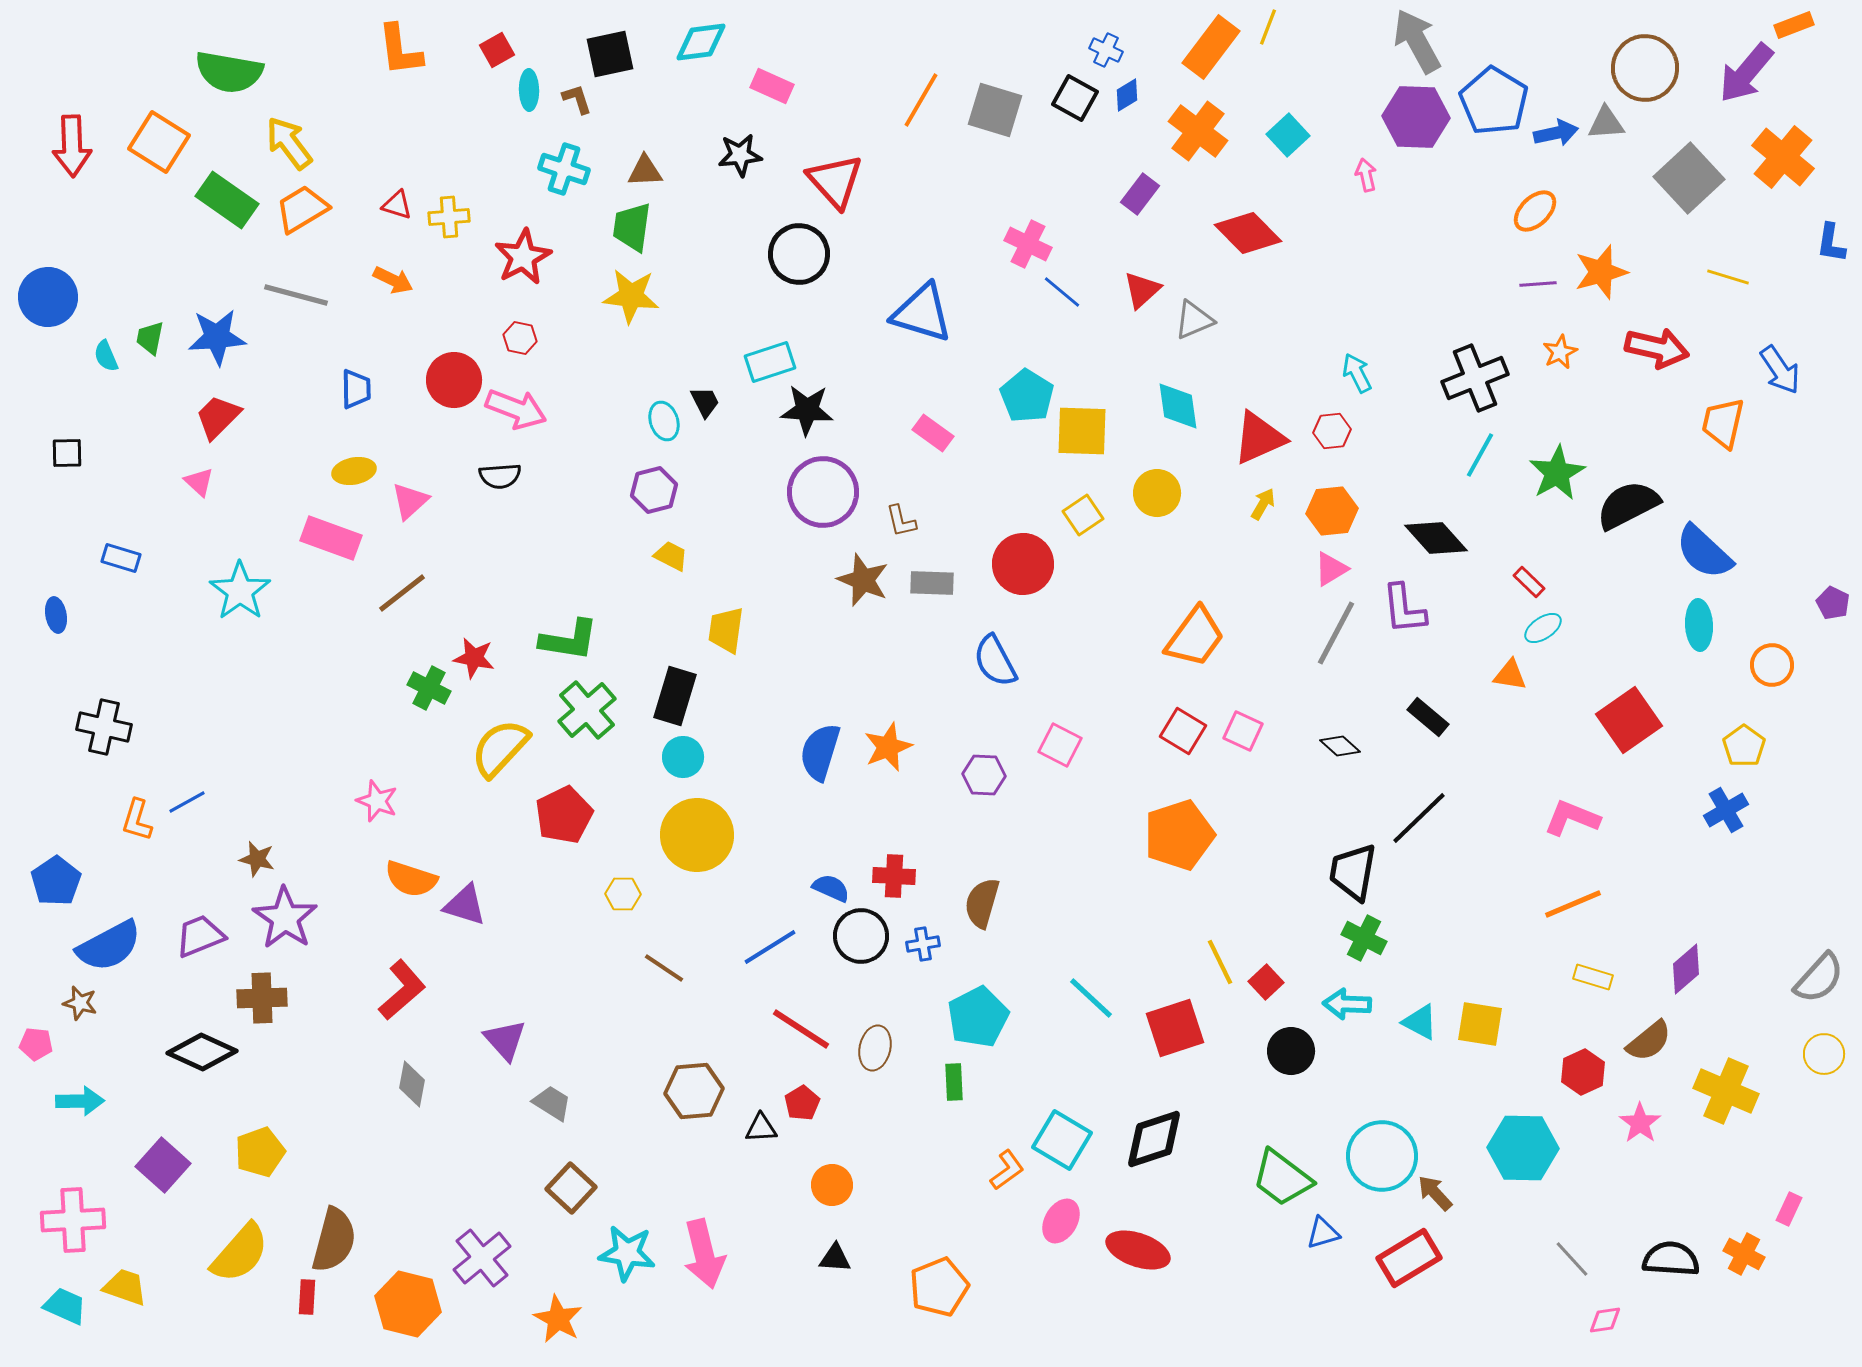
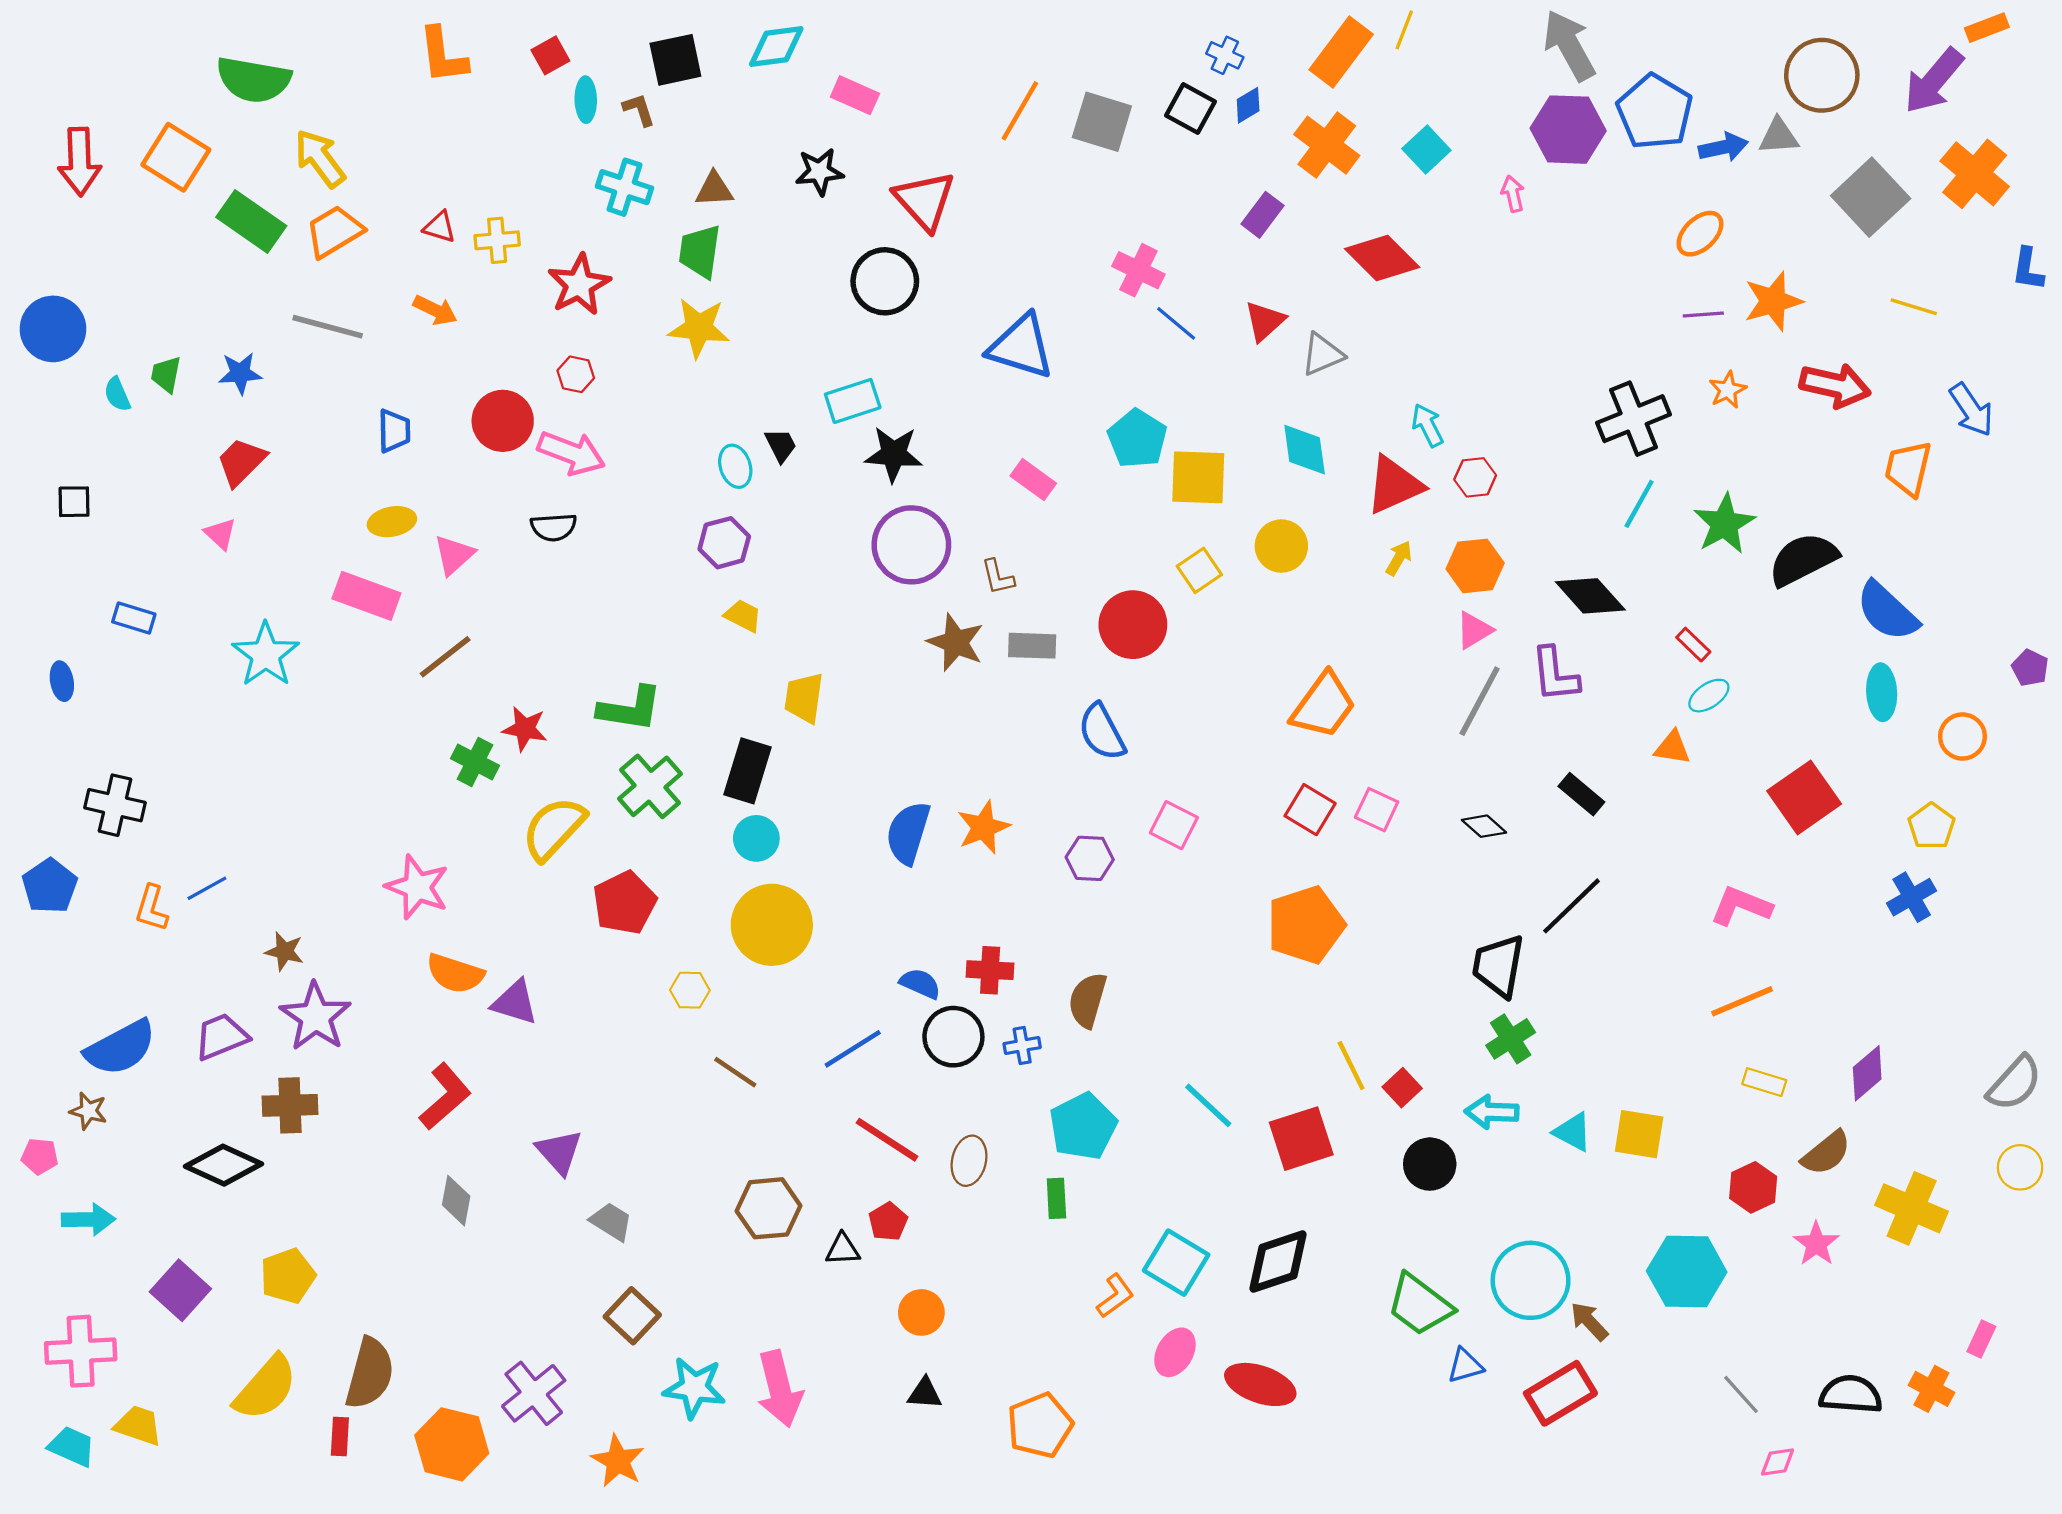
blue star: (217, 337) -> (240, 373), size x0.7
cyan arrow: (1357, 373) -> (1428, 425), moved
pink star: (377, 801) -> (417, 887), size x1.4
blue pentagon: (56, 881) -> (50, 886), moved
green cross: (1364, 938) -> (1511, 1039), turned 30

